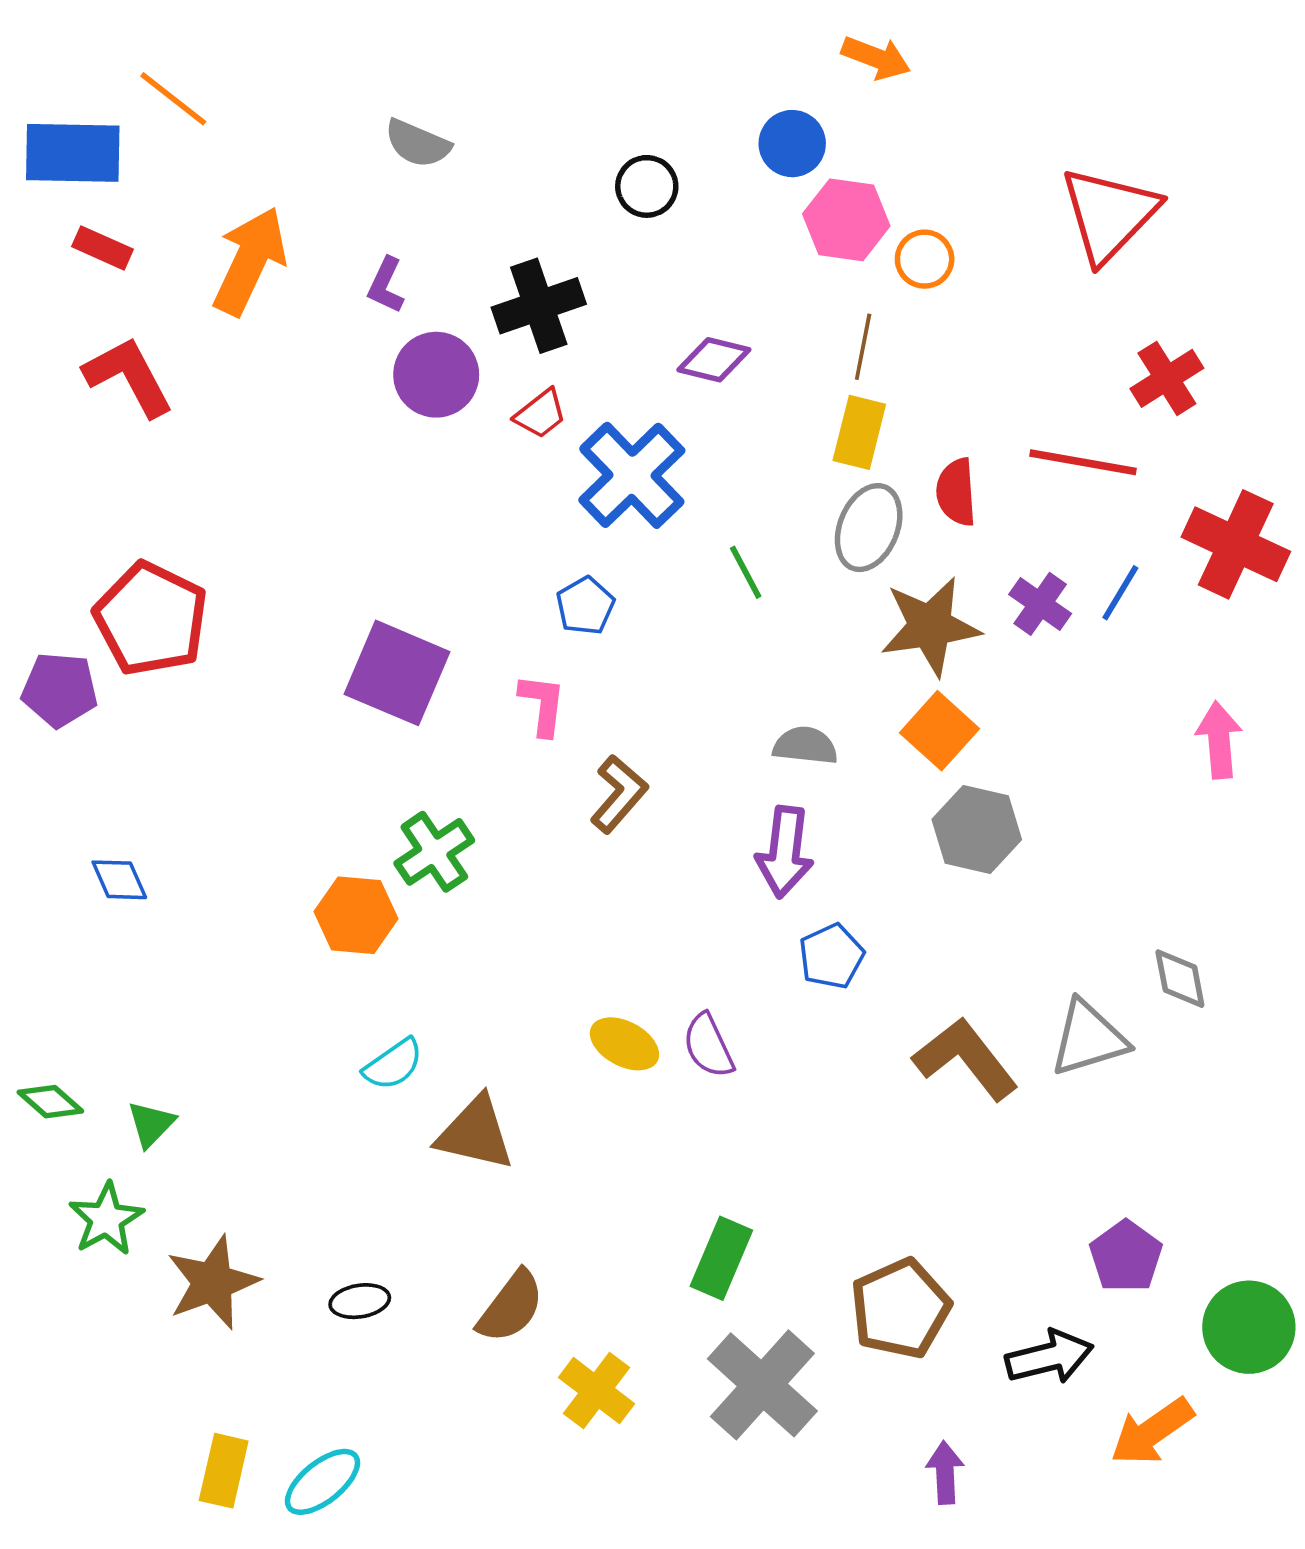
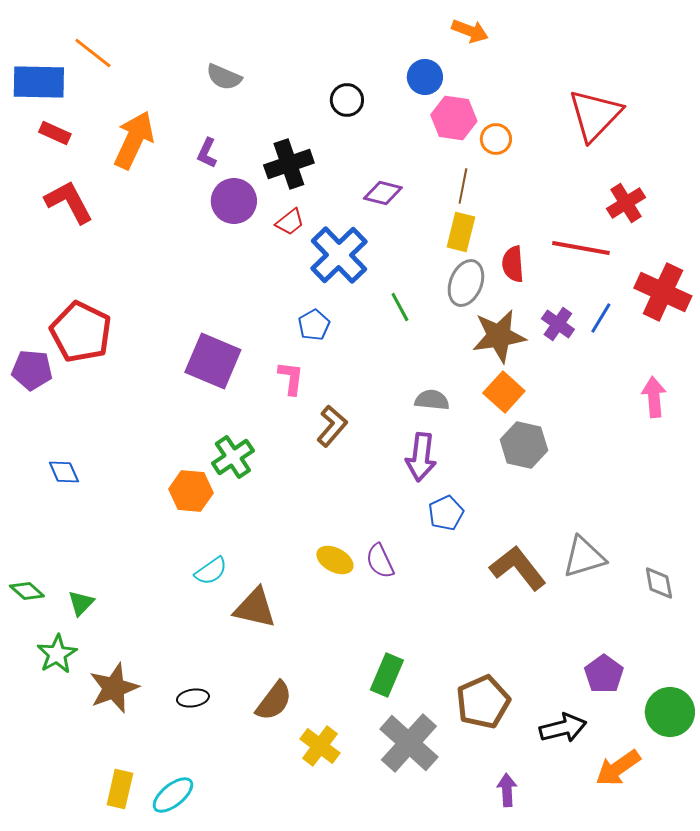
gray diamond: (1180, 979) -> (659, 583), moved

